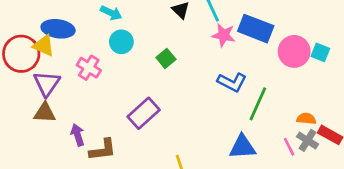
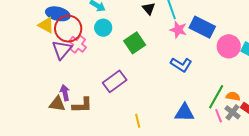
red circle: (21, 54) -> (68, 29), moved
green square: (166, 58) -> (135, 43), size x1.5
purple triangle: (47, 84) -> (62, 50), moved
green line: (258, 104) -> (216, 97), moved
brown triangle: (45, 113) -> (57, 104), moved

